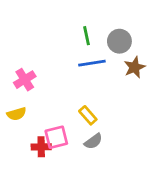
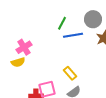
green line: (86, 36) -> (62, 23), moved, turned 40
yellow semicircle: (17, 114) -> (18, 62), moved

